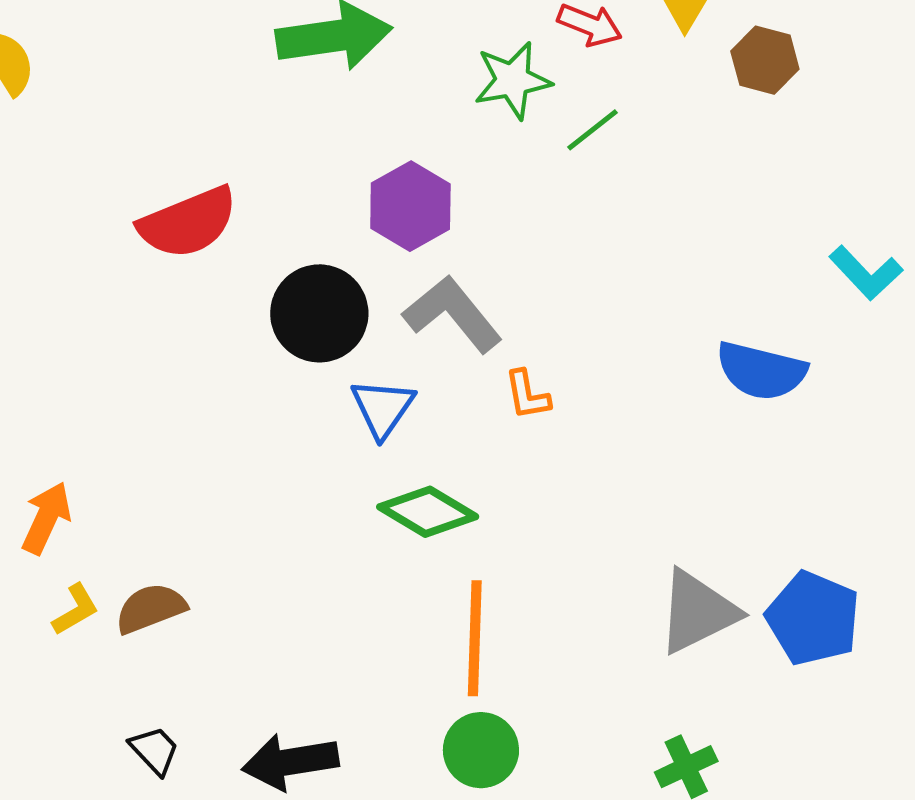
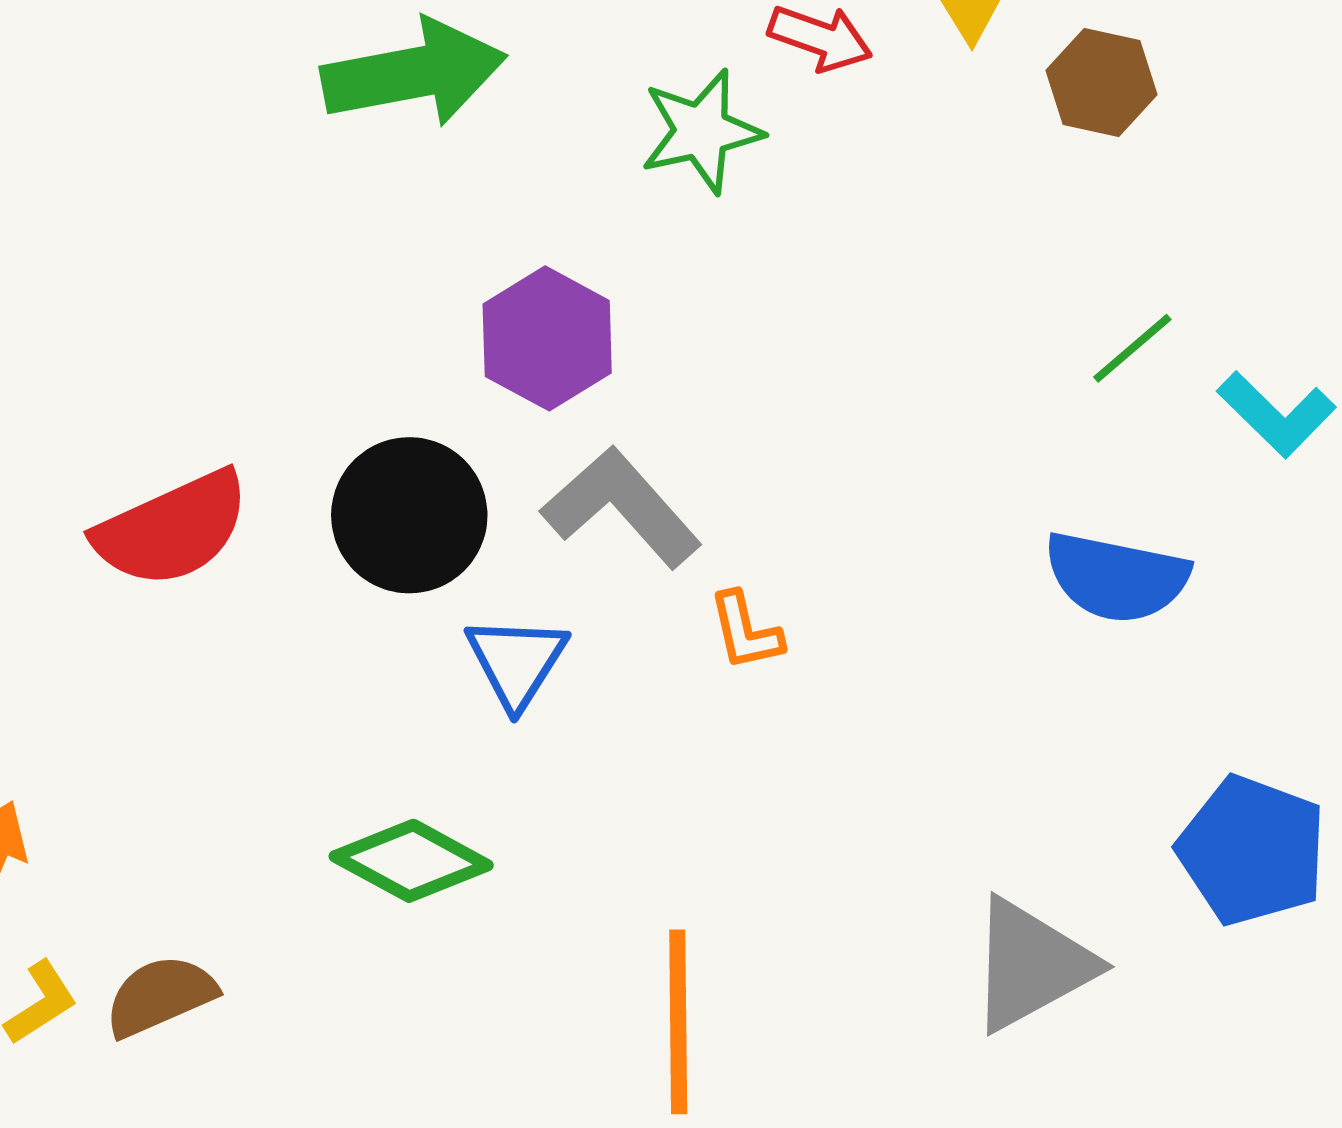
green line: (593, 130) -> (1132, 348), moved
red semicircle: (188, 223) -> (172, 529), moved
green diamond: (428, 512) -> (411, 861), moved
blue pentagon: (813, 618) -> (1252, 850), moved

